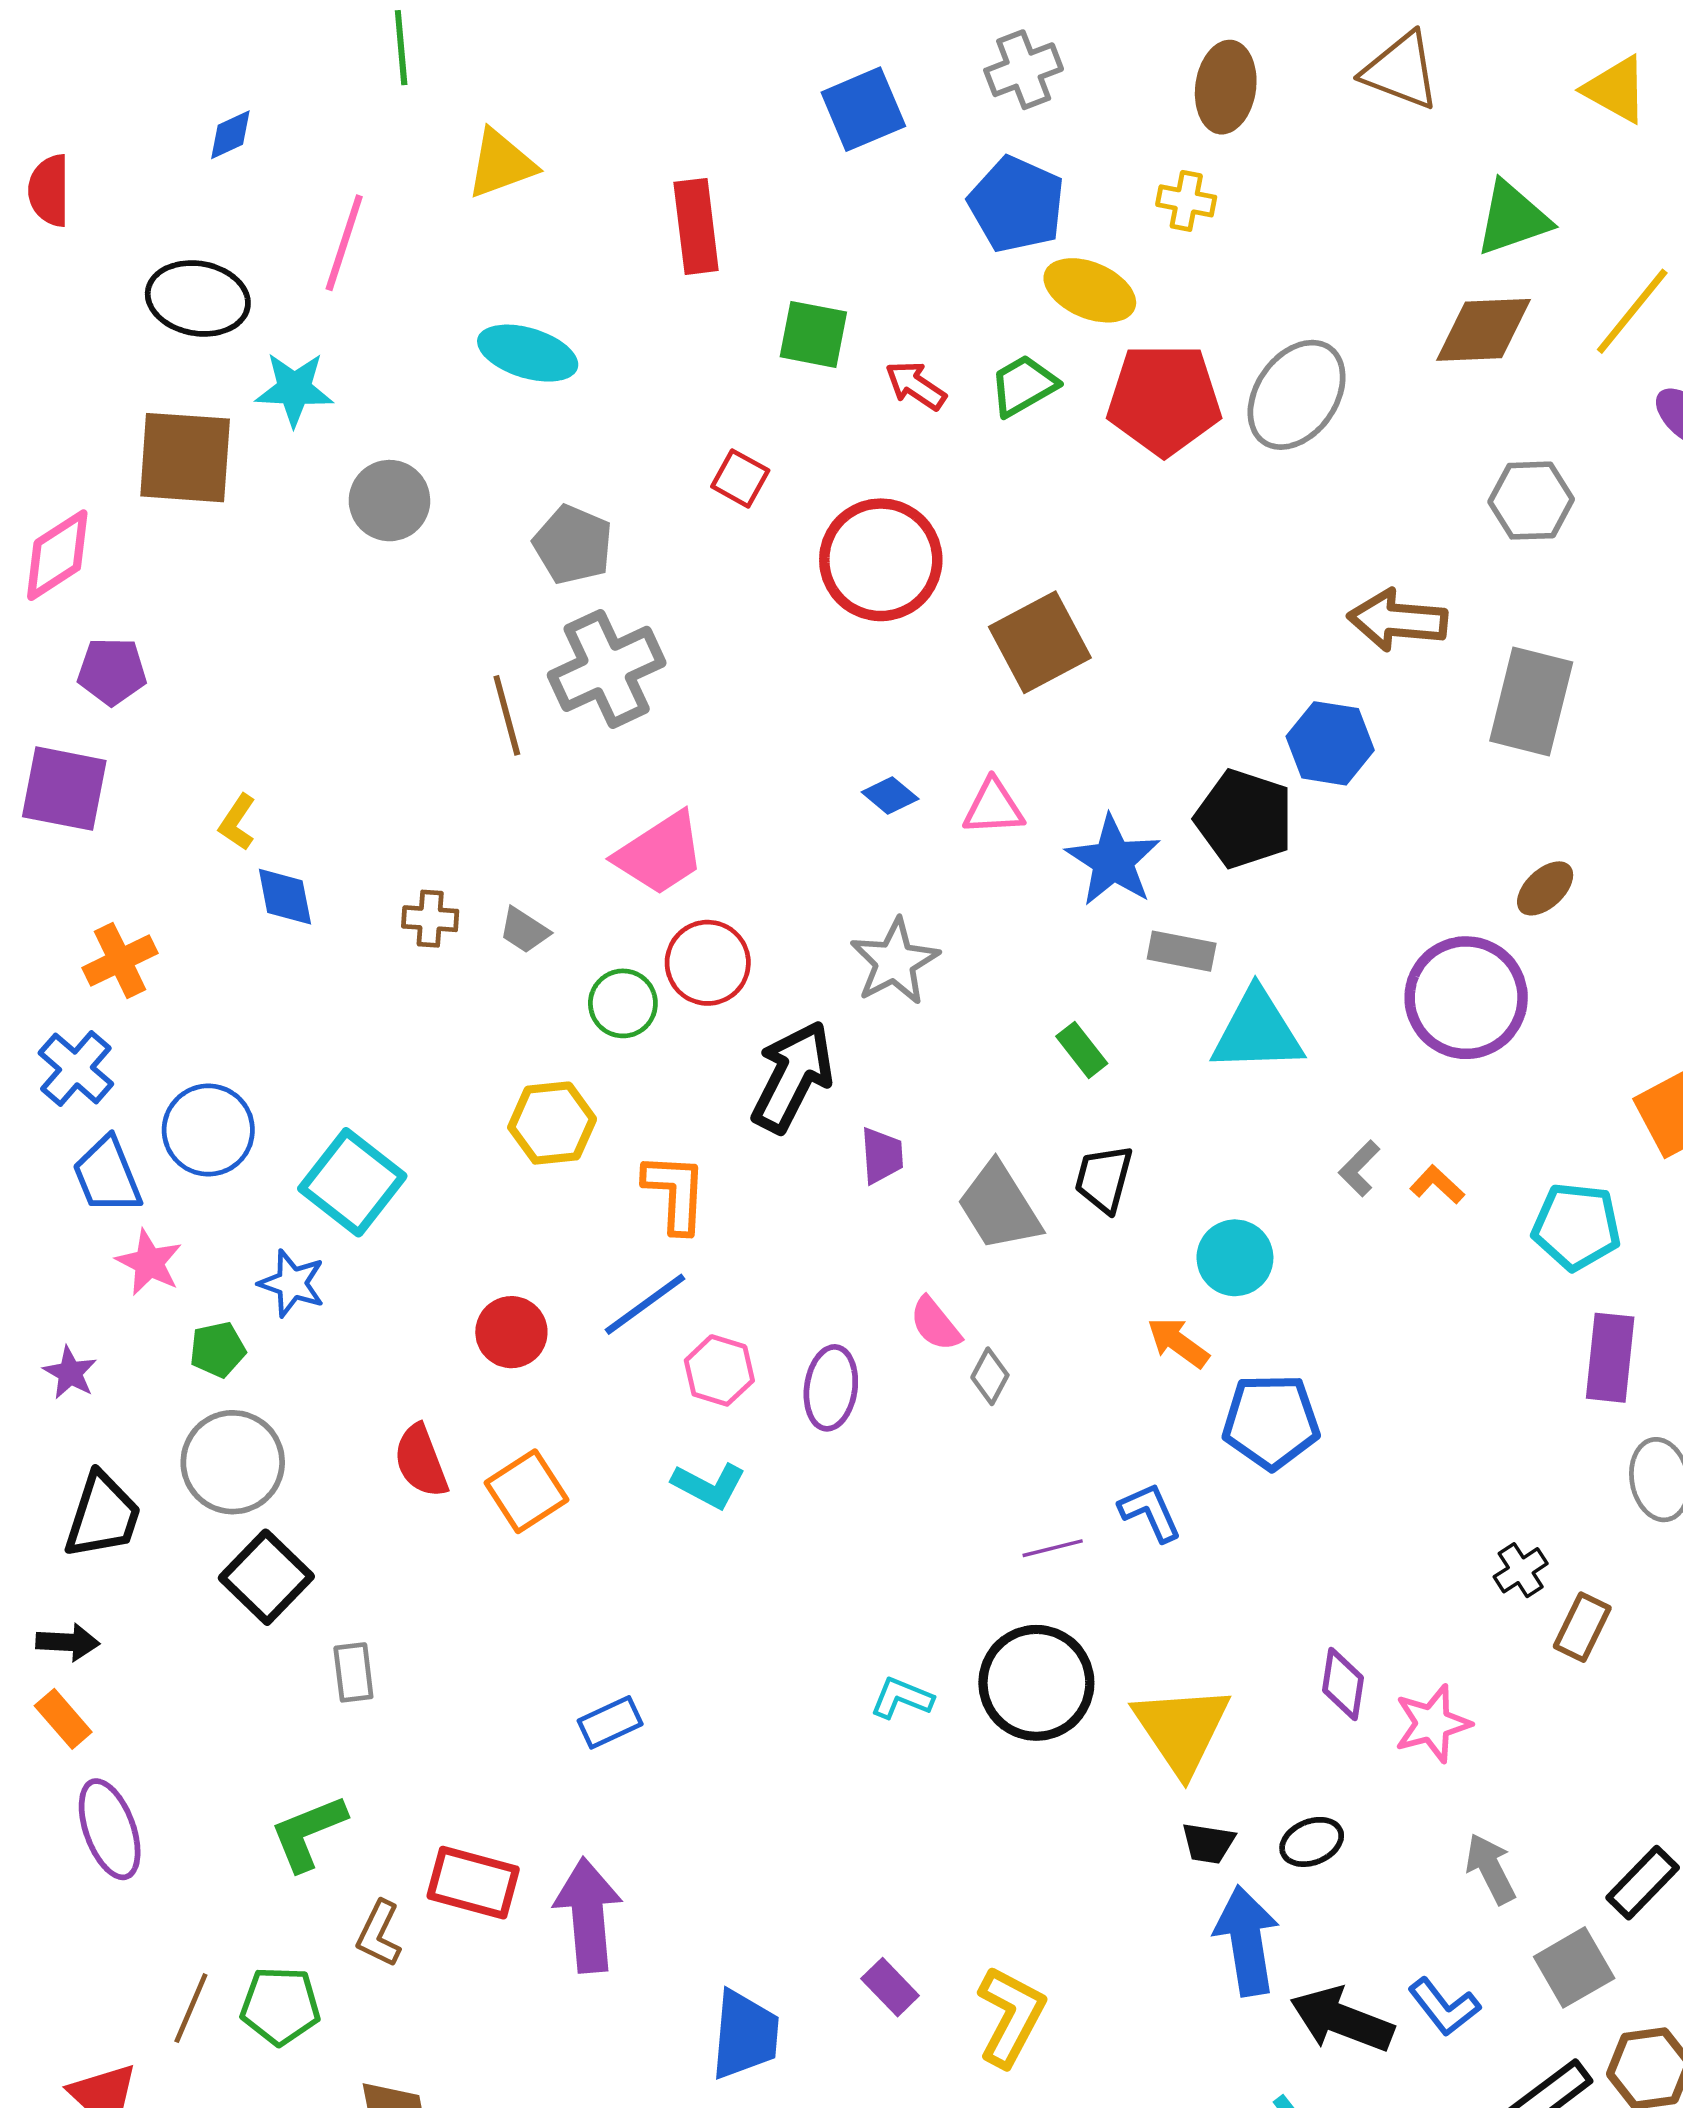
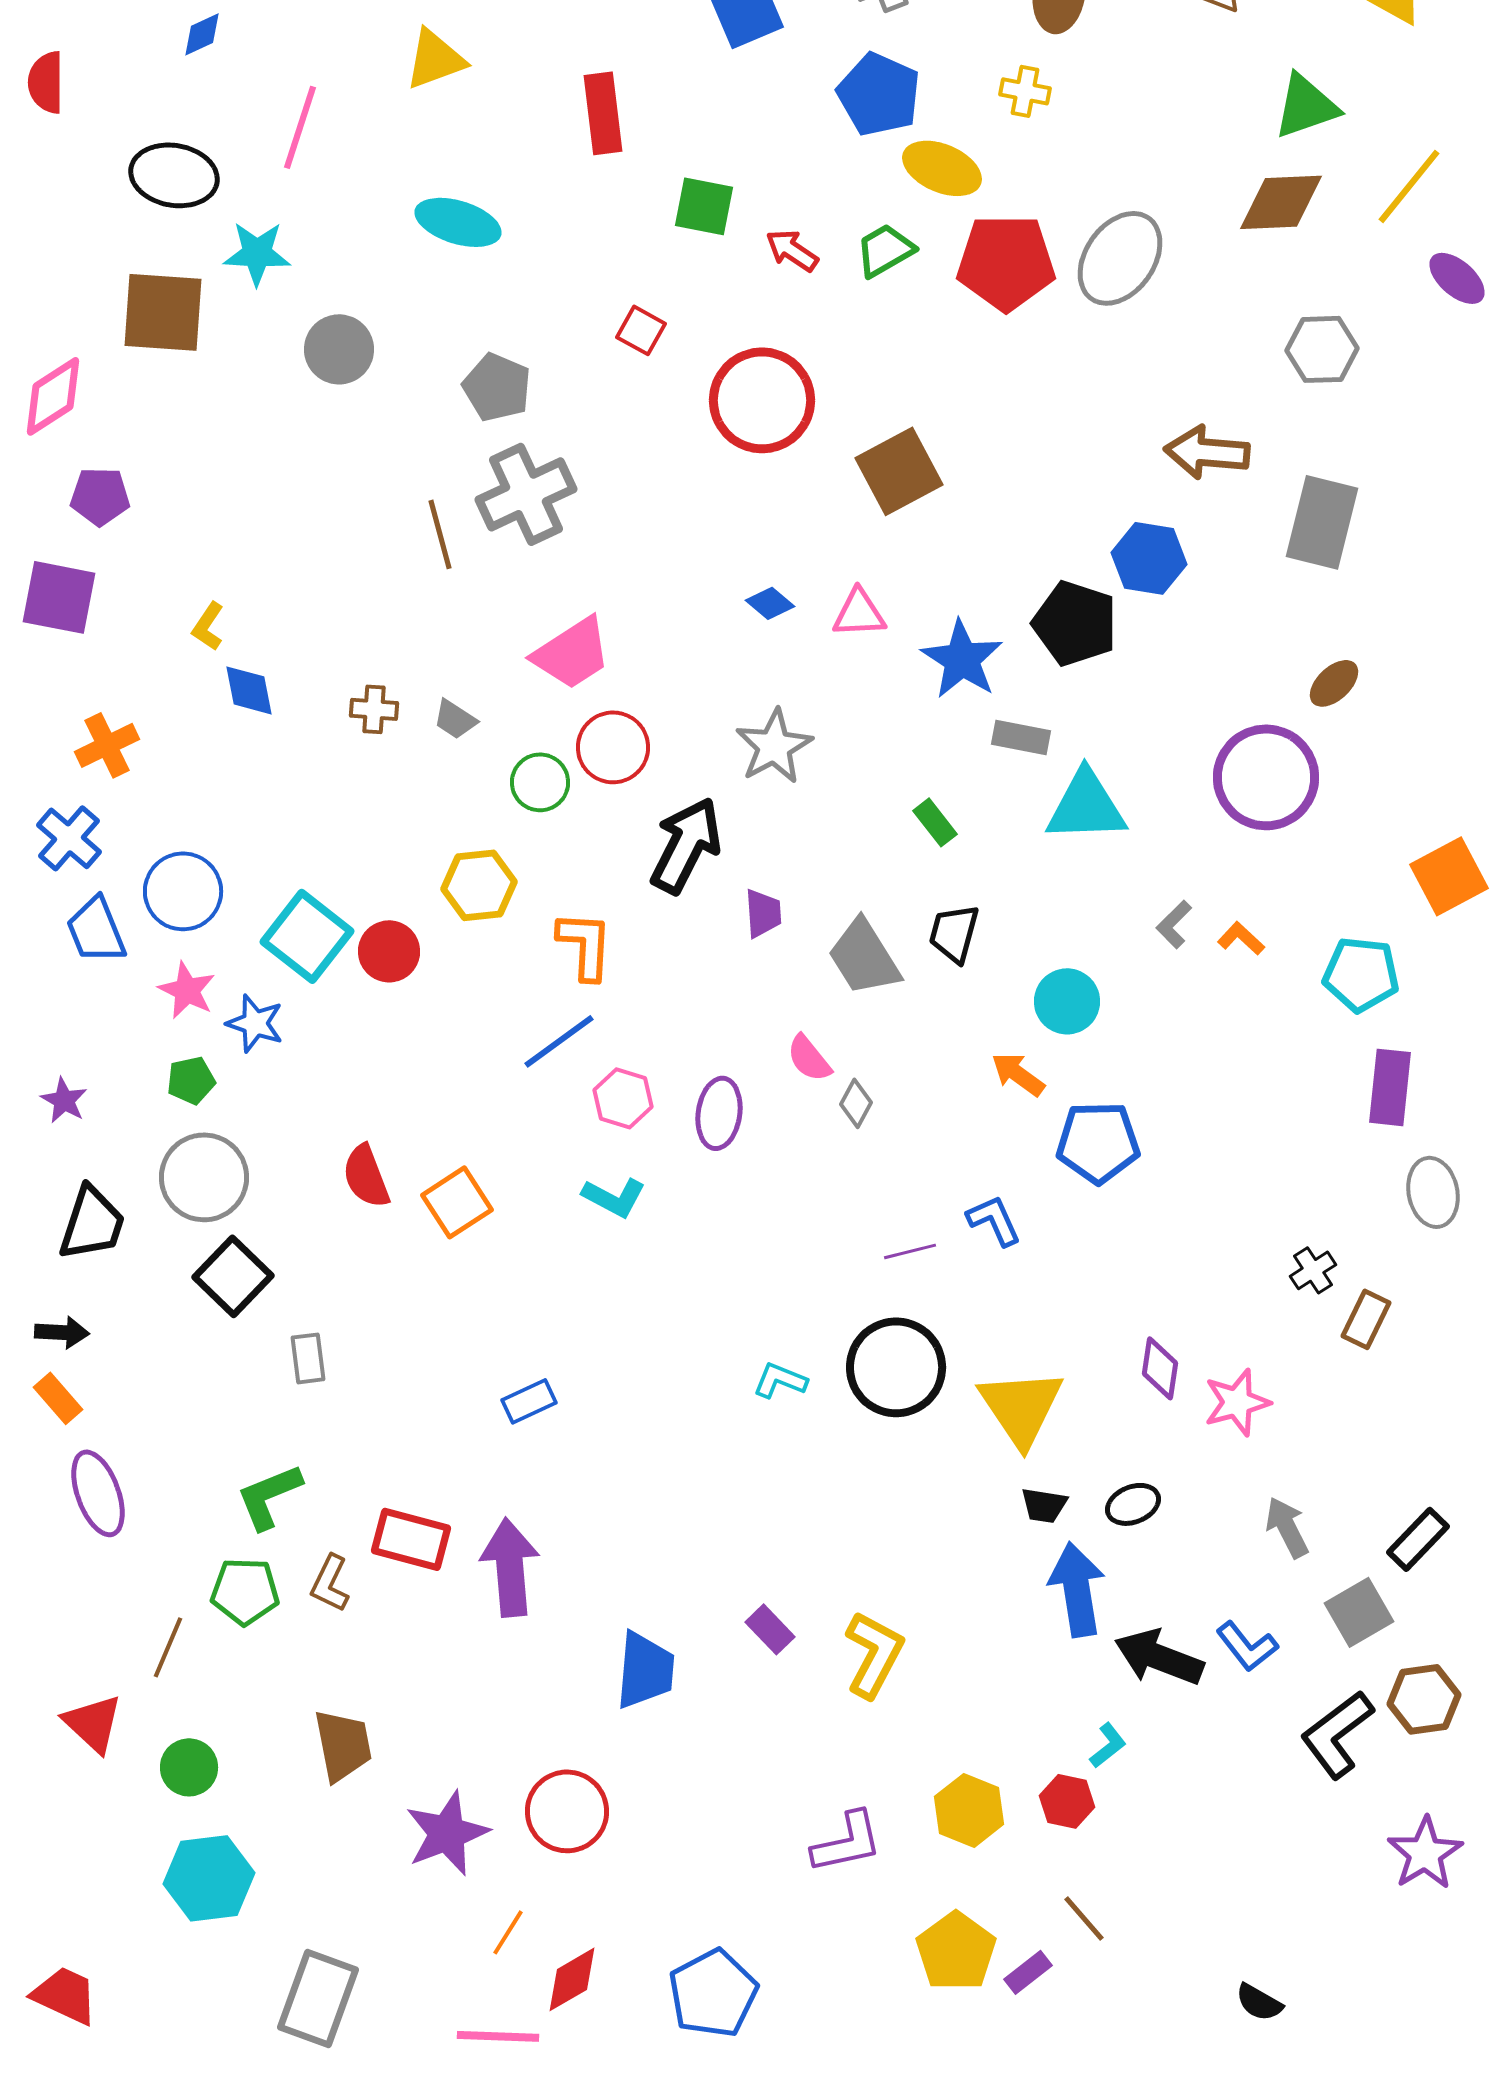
pink star: (149, 1262) -> (187, 990), moved
red circle: (511, 1332) -> (389, 951), moved
green pentagon: (280, 2006) -> (245, 1591), moved

